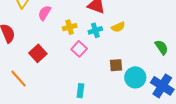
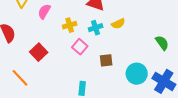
brown square: (116, 65) -> (106, 60), moved

